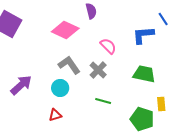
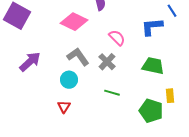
purple arrow: (21, 85) -> (30, 62), moved
red triangle: (55, 115) -> (64, 107), turned -40

